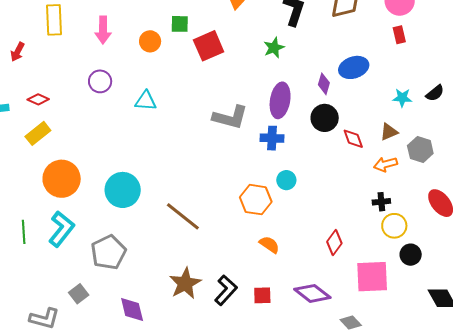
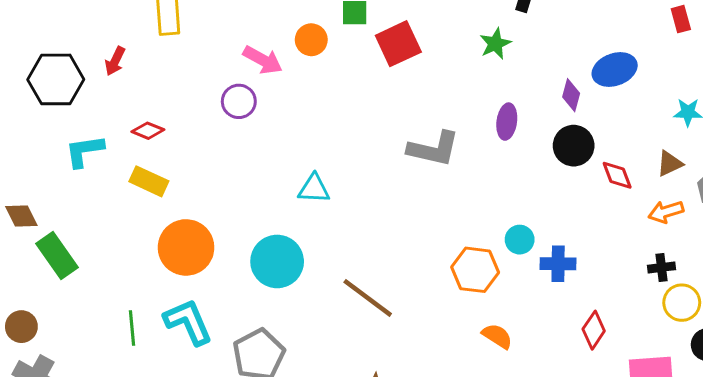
pink arrow: (103, 30) -> (263, 60), moved, turned -60
purple ellipse: (280, 100) -> (507, 122), size x0.7
cyan triangle: (146, 101) -> (314, 189), moved
yellow rectangle: (38, 133) -> (149, 181), turned 65
blue cross: (272, 138) -> (558, 264), moved
cyan L-shape: (61, 229) -> (188, 322), turned -60

